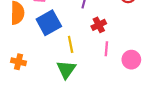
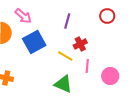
yellow line: (71, 44) -> (65, 56), moved, turned -49
green triangle: (66, 69) -> (63, 84), moved, turned -42

